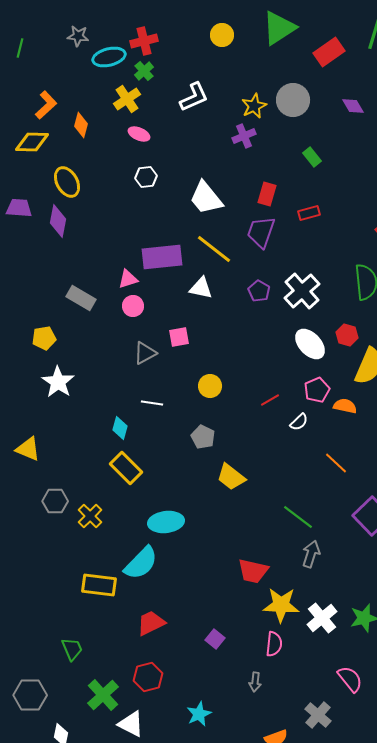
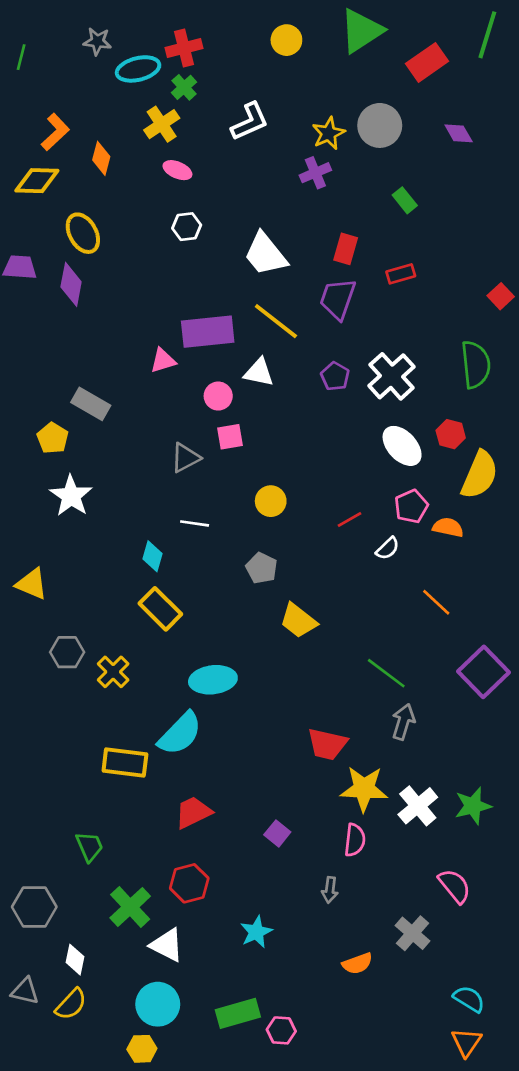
gray rectangle: (81, 298) -> (91, 404), moved
pink circle: (133, 306) -> (218, 396), moved
yellow pentagon: (44, 338) -> (53, 438), turned -30

